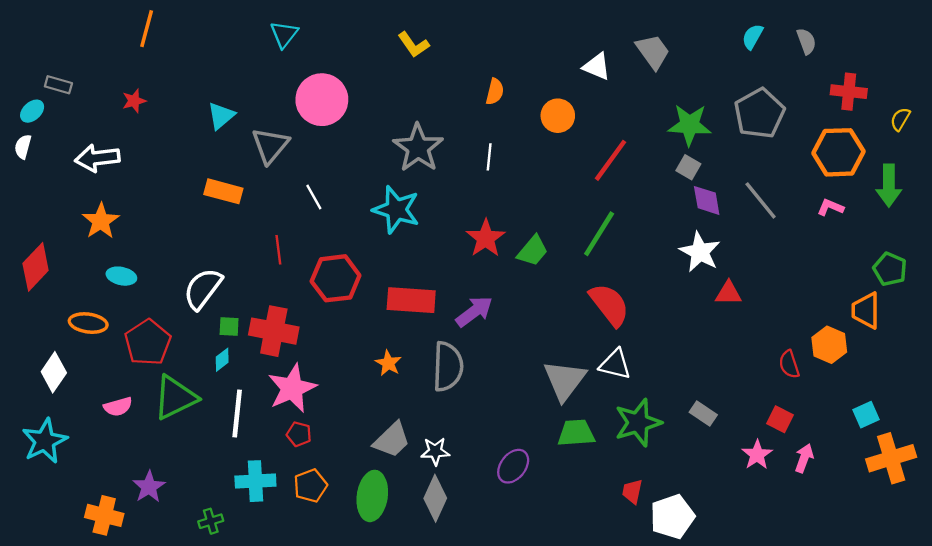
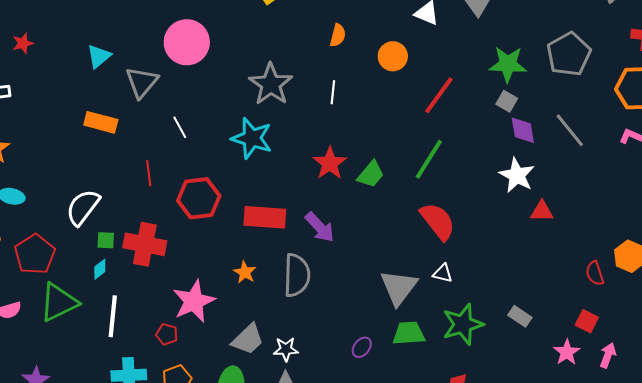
purple arrow: (474, 312) -> (320, 227), turned 84
white triangle: (615, 364) -> (443, 273), size x0.7
pink star: (292, 388) -> (194, 301), moved
purple ellipse: (513, 466) -> (362, 347), moved, size x0.7

